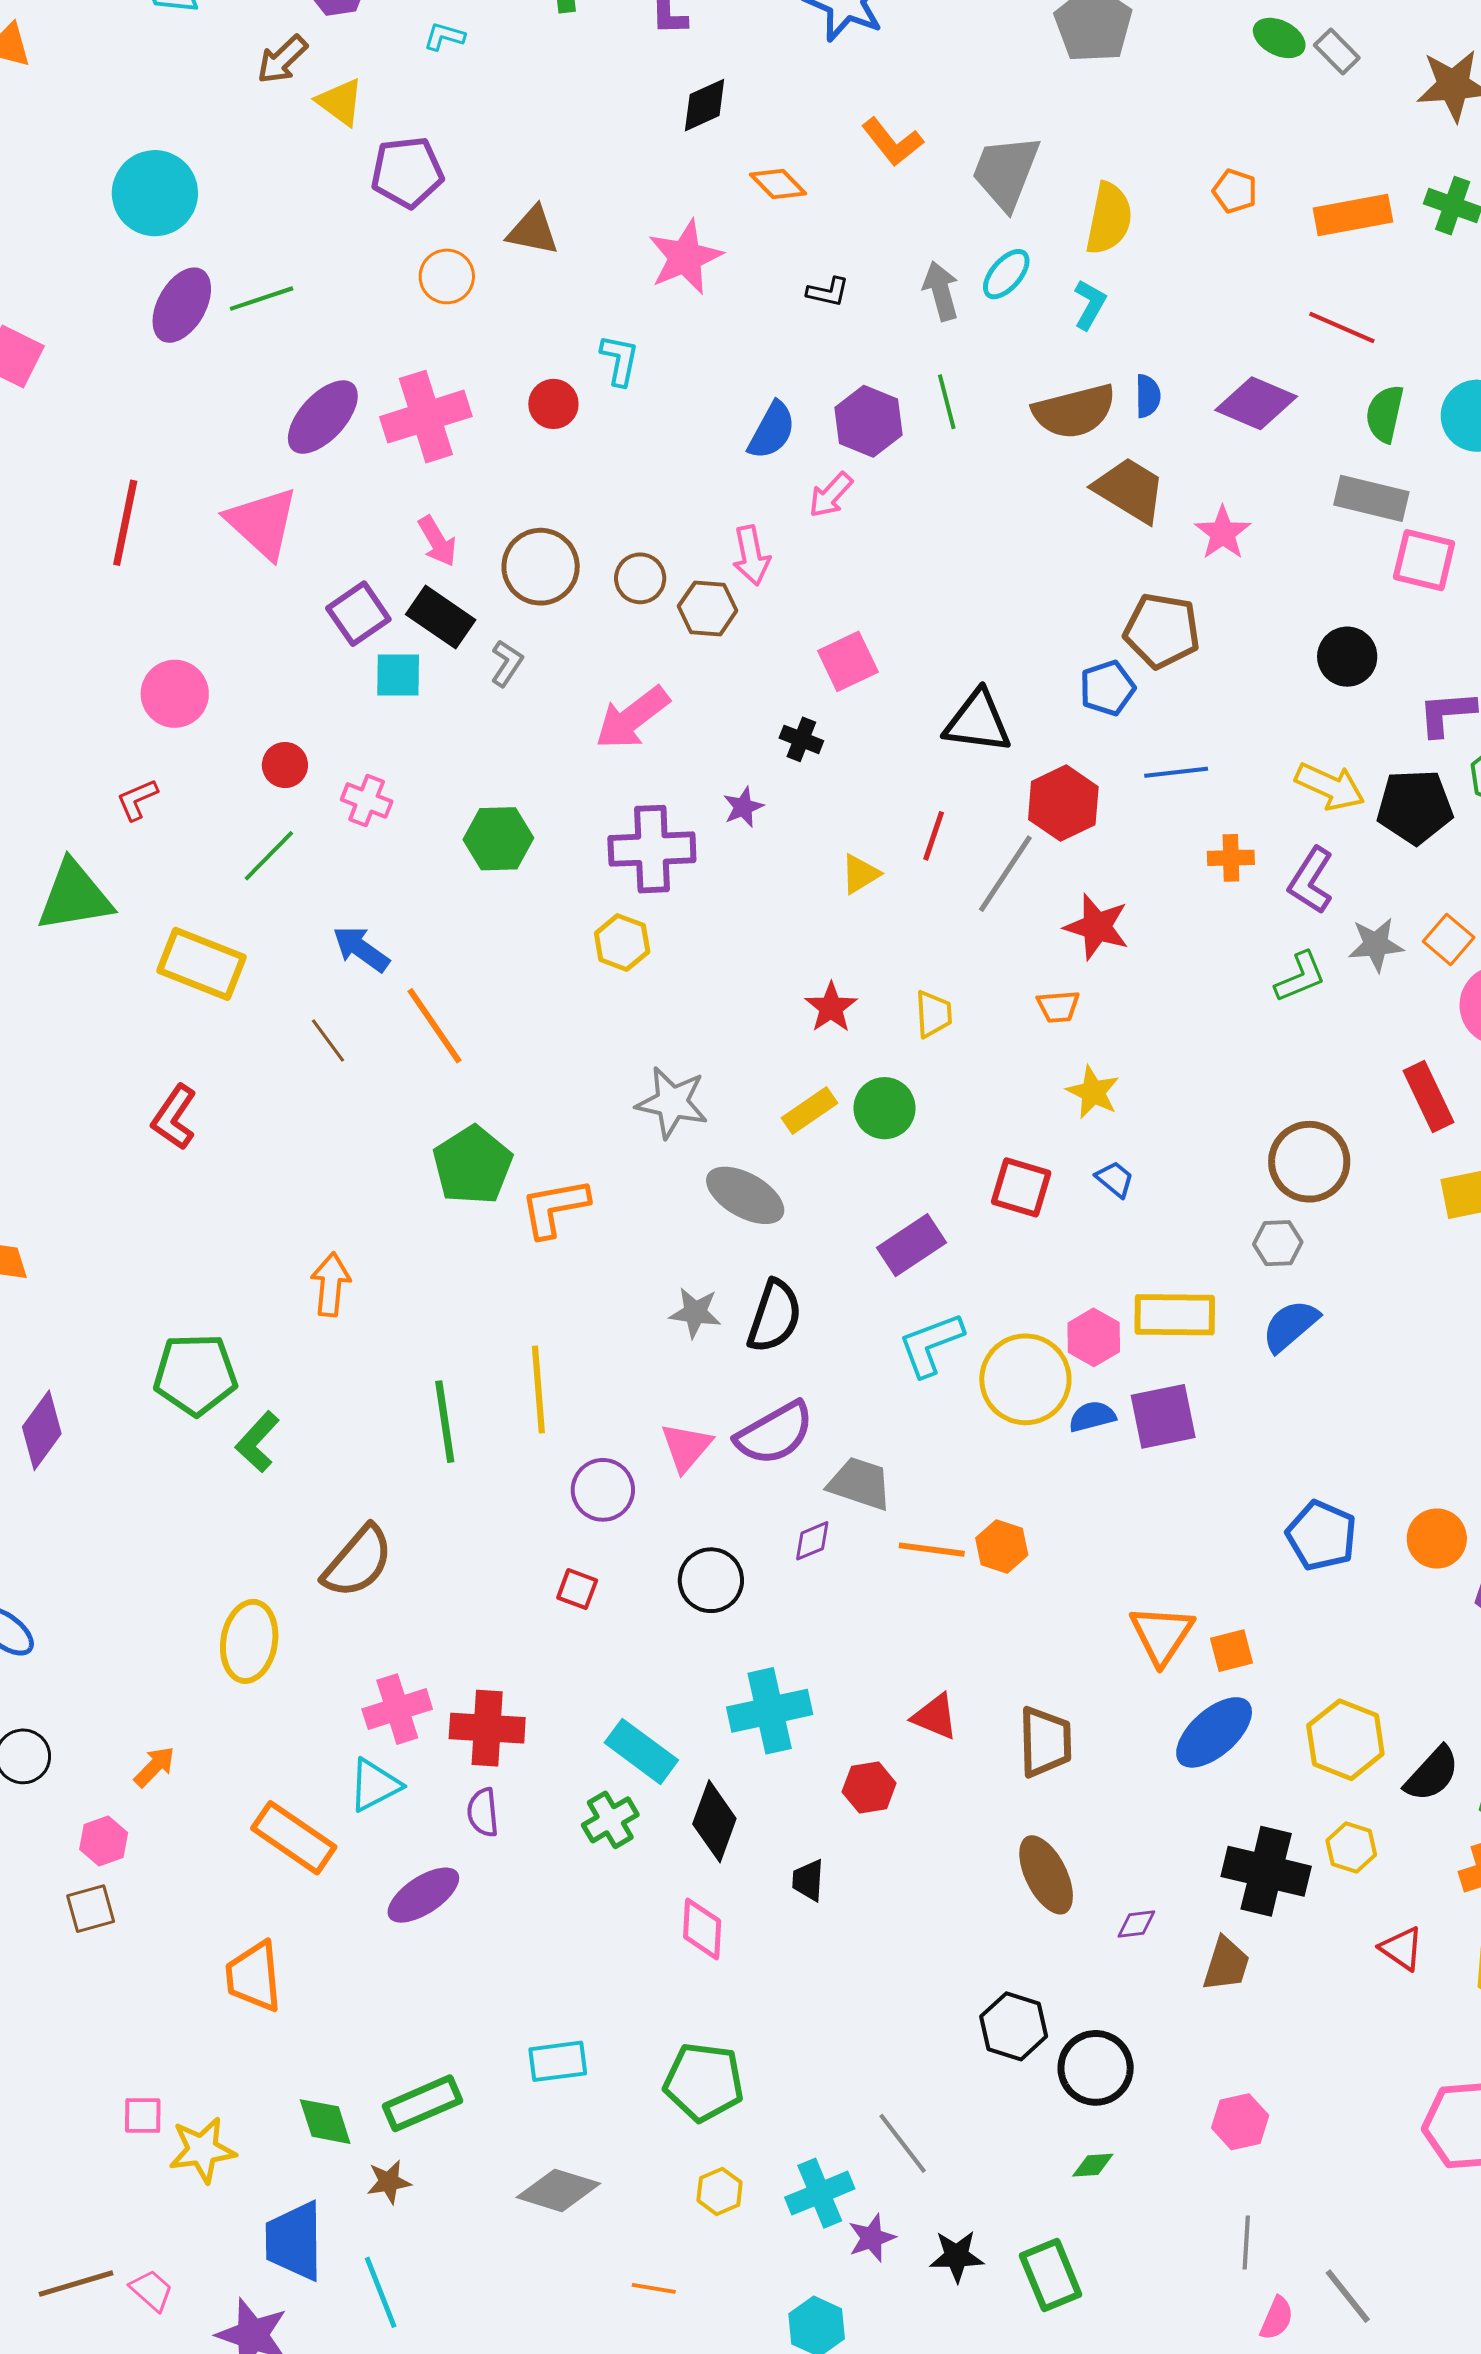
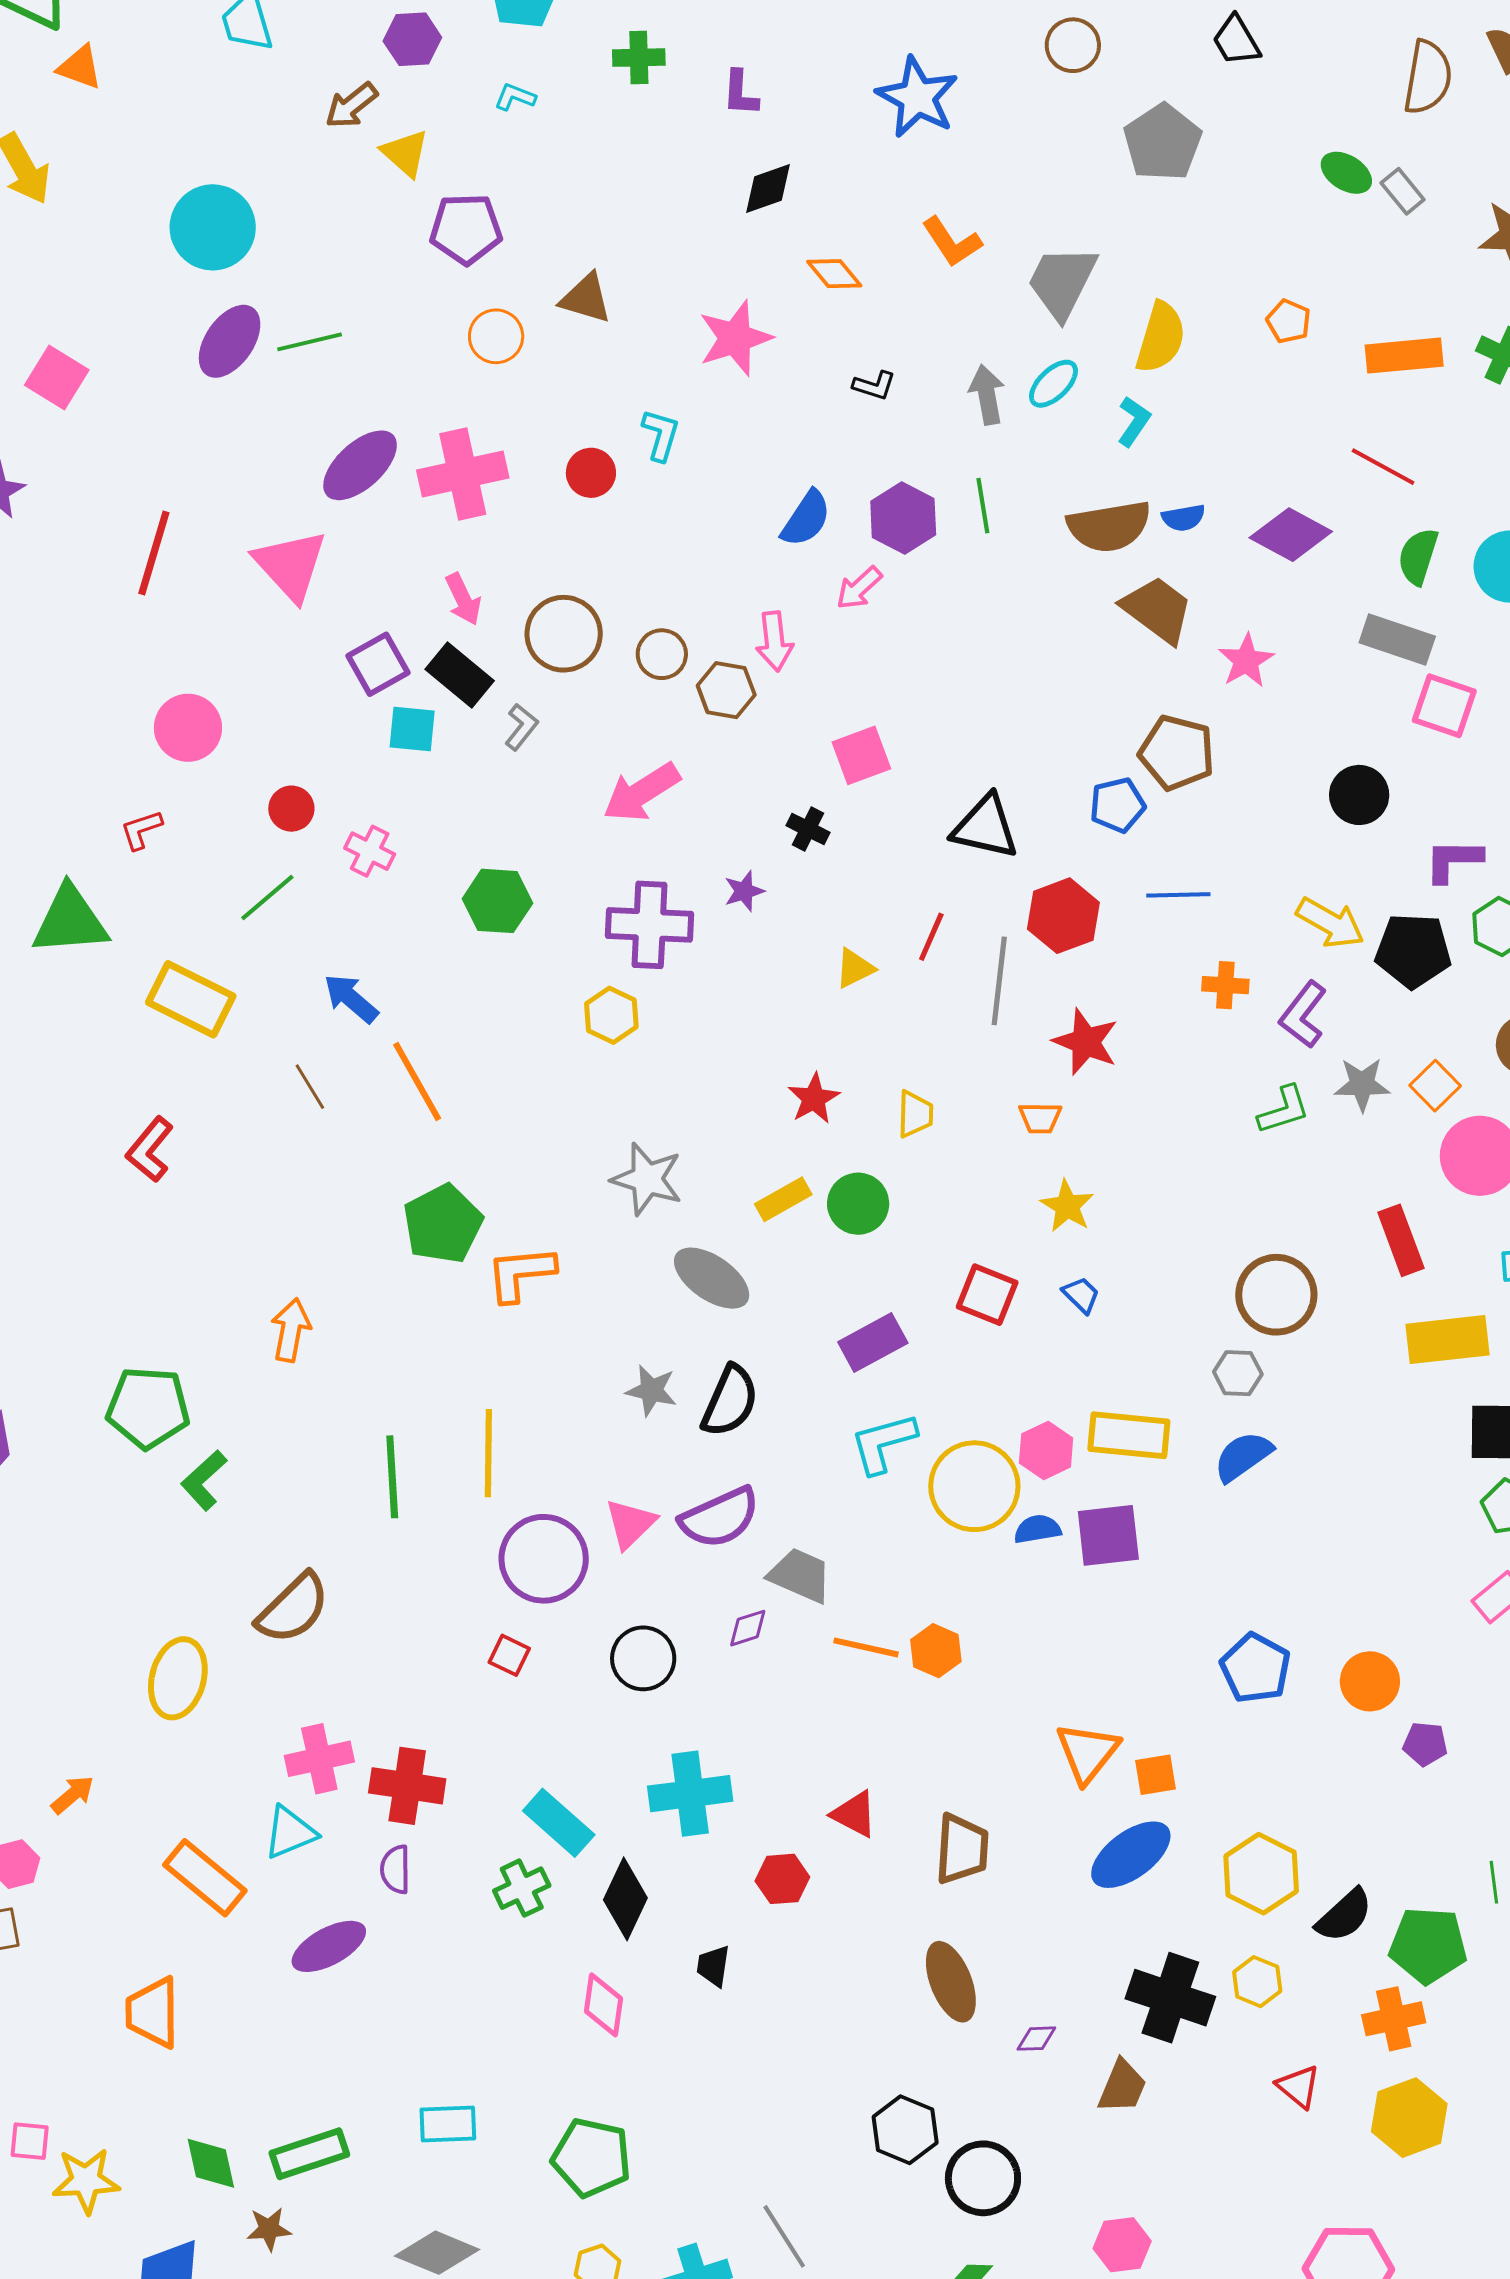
blue semicircle: (1148, 396) -> (1184, 518), turned 75
gray line: (1005, 874) -> (999, 981), turned -32
purple circle: (603, 1490) -> (544, 1559), size x1.4

